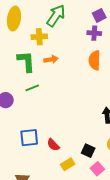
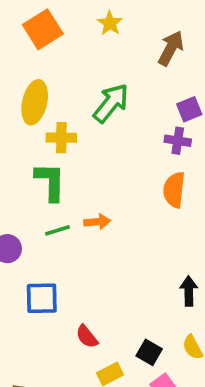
yellow cross: (39, 37) -> (61, 138), moved
orange arrow: (51, 59) -> (97, 222), moved
blue square: (29, 138) -> (42, 298), moved

